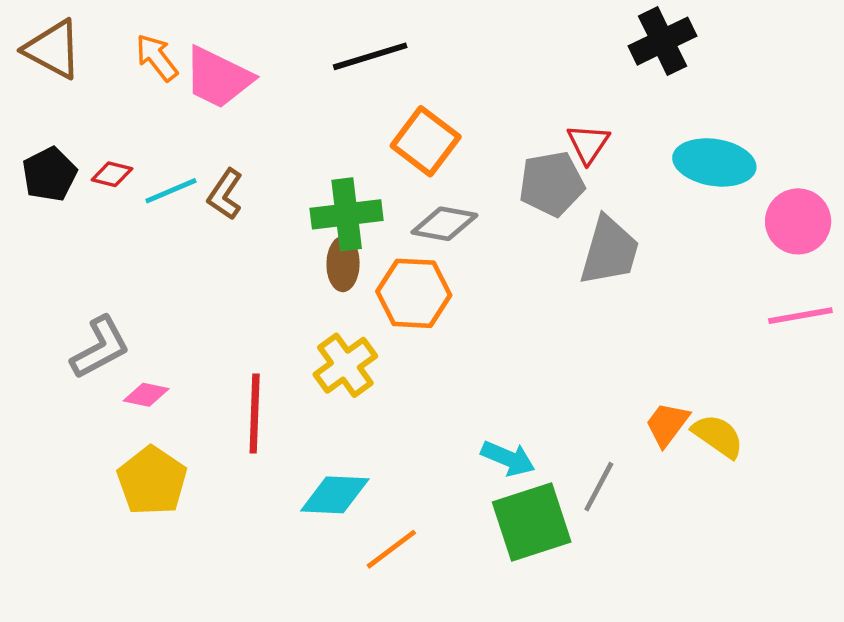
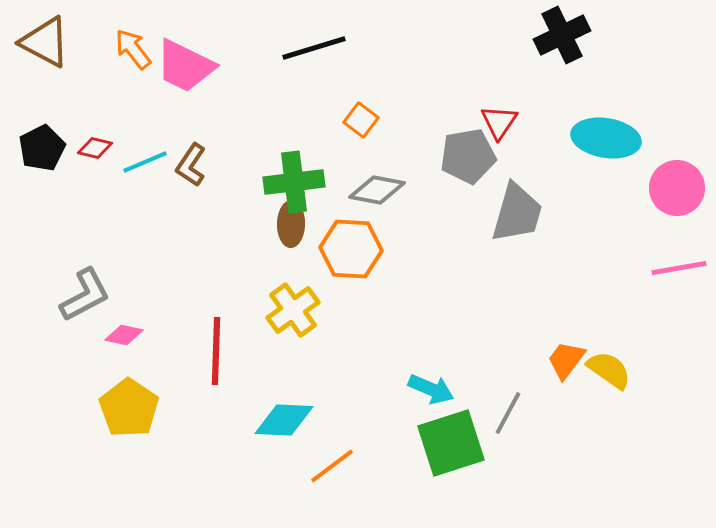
orange square: (426, 141) -> (361, 120), size x0.6

